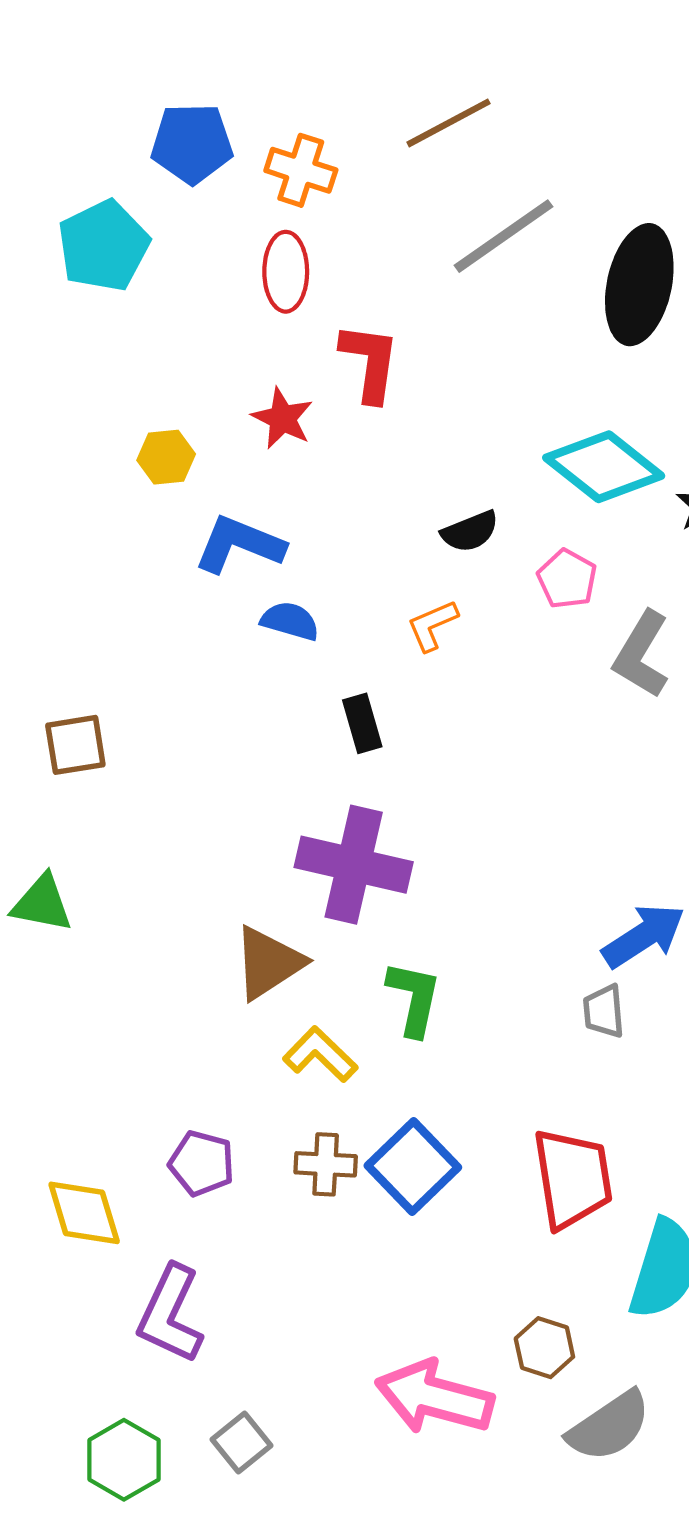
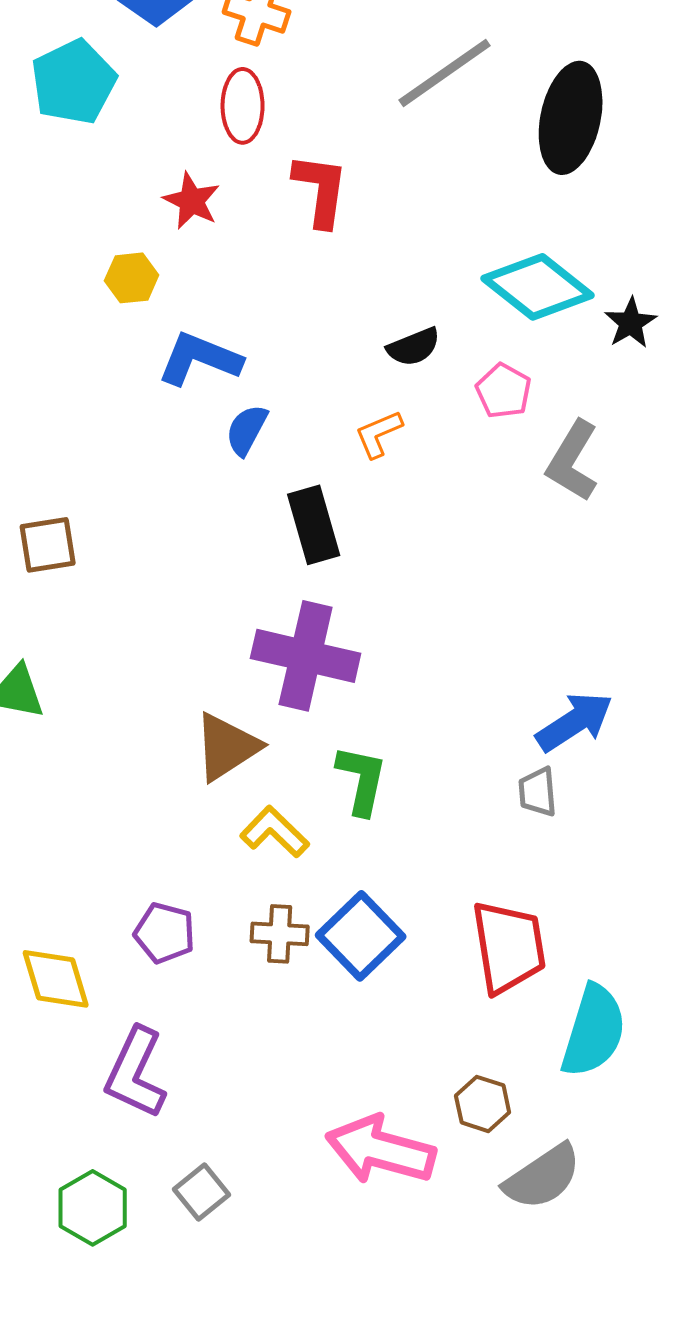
red star: (282, 418) -> (192, 201), moved
blue semicircle: (290, 621) -> (247, 430), turned -78
black rectangle: (362, 723) -> (314, 525), size x1.4

